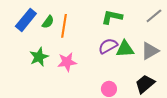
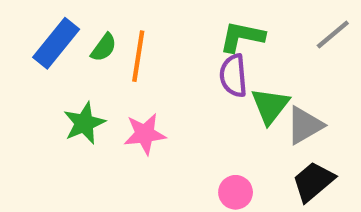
purple semicircle: (108, 46) -> (233, 76), moved, turned -66
green triangle: (125, 49) -> (270, 106), turned -48
gray triangle: (150, 51) -> (305, 125), moved

